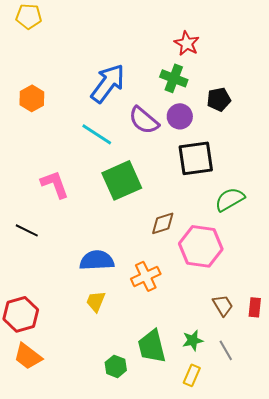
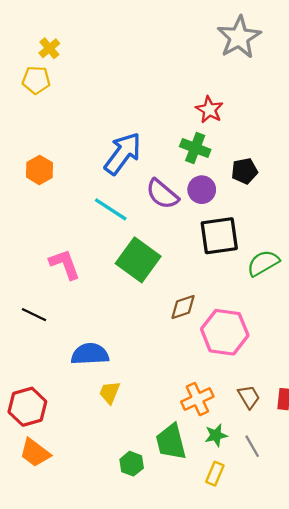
green square: (122, 180) -> (138, 260), turned -30
green semicircle: (230, 199) -> (263, 263), moved
blue semicircle: (97, 260) -> (90, 354), moved
orange cross: (146, 276) -> (197, 399), moved

